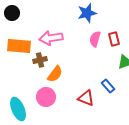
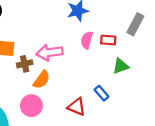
pink arrow: (51, 38) -> (49, 52), moved
red rectangle: (114, 39) -> (108, 40), turned -72

